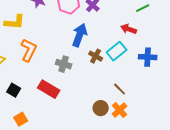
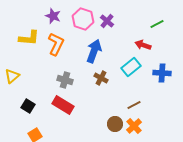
orange L-shape: (29, 50) -> (56, 44), moved
brown cross: (96, 56) -> (101, 78), moved
gray cross: (64, 64) -> (65, 80), moved
brown line: (120, 89) -> (134, 105), turned -72

